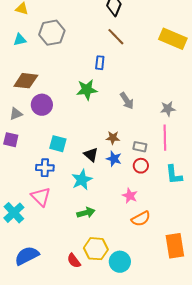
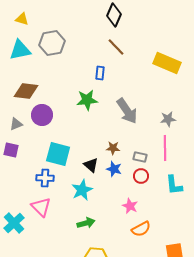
yellow rectangle: (173, 39) -> (167, 63), moved
cyan triangle: (20, 40) -> (20, 50), size x1.6
gray arrow: (127, 101) -> (127, 111), size x1.5
cyan square: (58, 144) -> (58, 154), size x1.4

